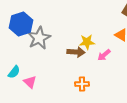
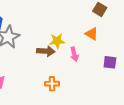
pink arrow: (104, 55) -> (74, 54), turned -64

